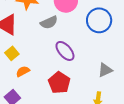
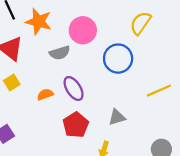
orange semicircle: (23, 71) -> (45, 94), moved
red pentagon: (59, 83) -> (76, 125), moved

